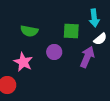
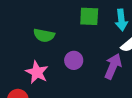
green square: (71, 31) -> (89, 16), moved

